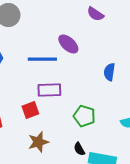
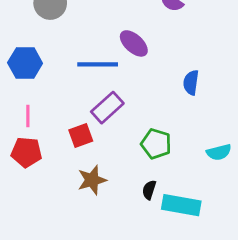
purple rectangle: (49, 90) -> (107, 108), turned -40
black semicircle: (79, 149) -> (149, 190), turned 48

